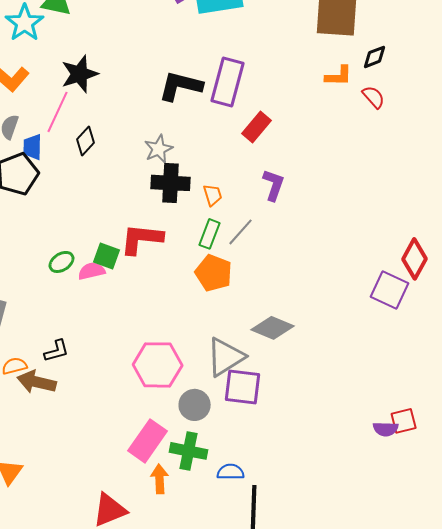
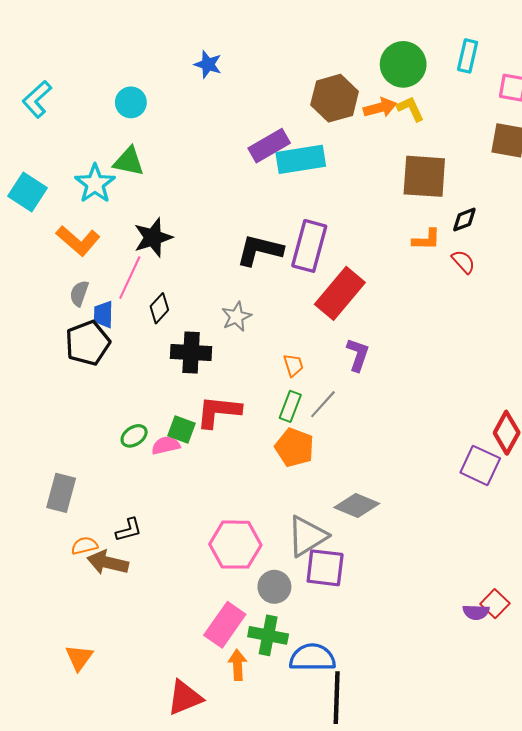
red rectangle: (257, 127) -> (340, 293), size x1.6
black cross: (171, 183) -> (191, 353), moved
red square: (404, 421) -> (495, 604), turned -32
blue semicircle: (231, 472) -> (312, 658), size x1.6

